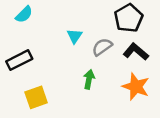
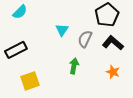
gray semicircle: (102, 47) -> (85, 39), turned -30
orange star: (136, 87) -> (113, 72), size x0.6

